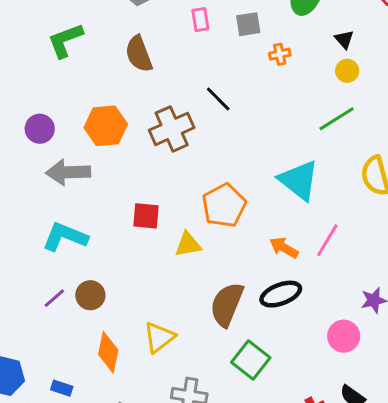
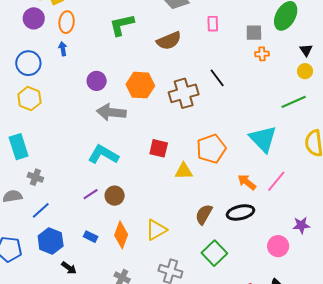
gray square: (248, 24) -> (254, 33), moved
brown semicircle: (139, 54) -> (169, 41), turned -100
brown semicircle: (227, 304) -> (204, 214), size x0.7
blue rectangle: (62, 388) -> (91, 237), moved

